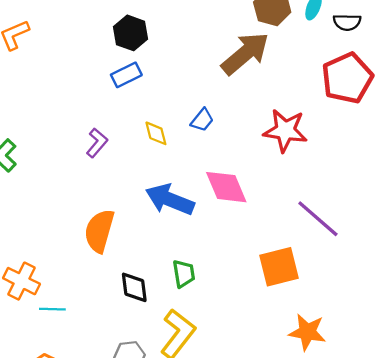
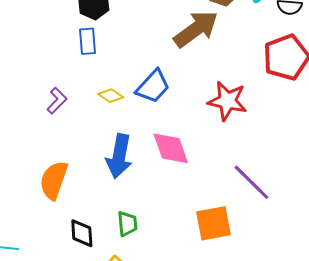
blue rectangle: (126, 75) -> (87, 41), turned -72
blue trapezoid: (202, 120) -> (153, 86), size x1.6
yellow diamond: (156, 133) -> (111, 96), turned -45
blue arrow: (170, 200) -> (119, 156), turned -105

